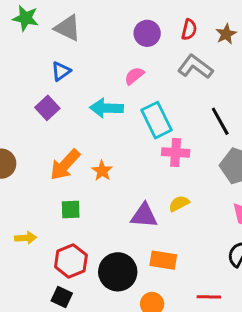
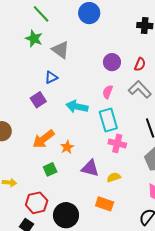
pink semicircle: (134, 76) -> (108, 92), moved, turned -40
green square: (71, 210) -> (50, 169), moved, turned -32
purple triangle: (144, 216) -> (90, 168), moved
orange rectangle: (163, 260) -> (105, 204), moved

